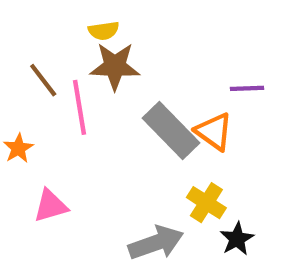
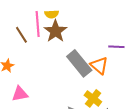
brown star: (115, 66) -> (55, 31), turned 30
pink line: (79, 107) -> (38, 24), moved

